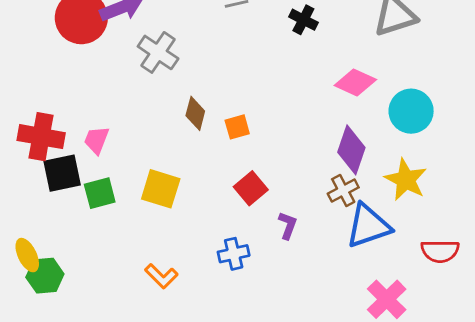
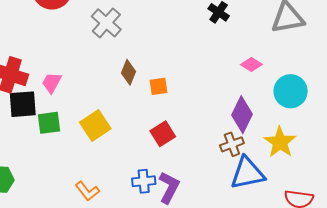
pink diamond: (355, 83) -> (251, 64), size x0.7
yellow square: (161, 189) -> (95, 125), turned 32
purple L-shape: (288, 225) -> (169, 187), moved, size x1.5

